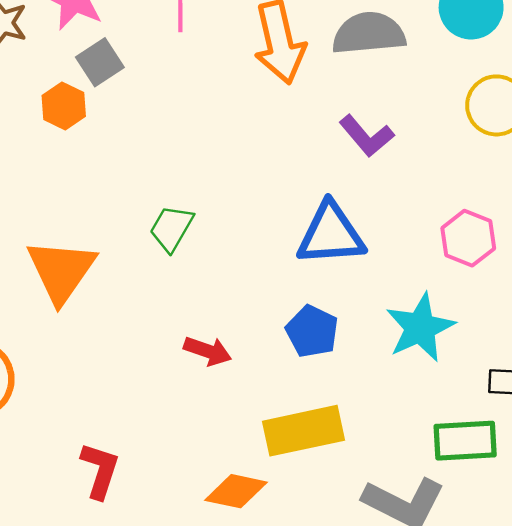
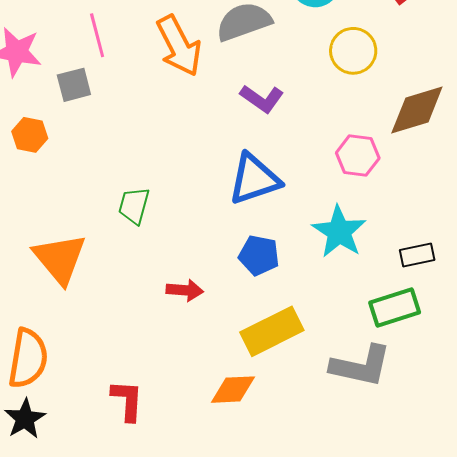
gray square: (100, 62) -> (74, 85), moved, turned 33

